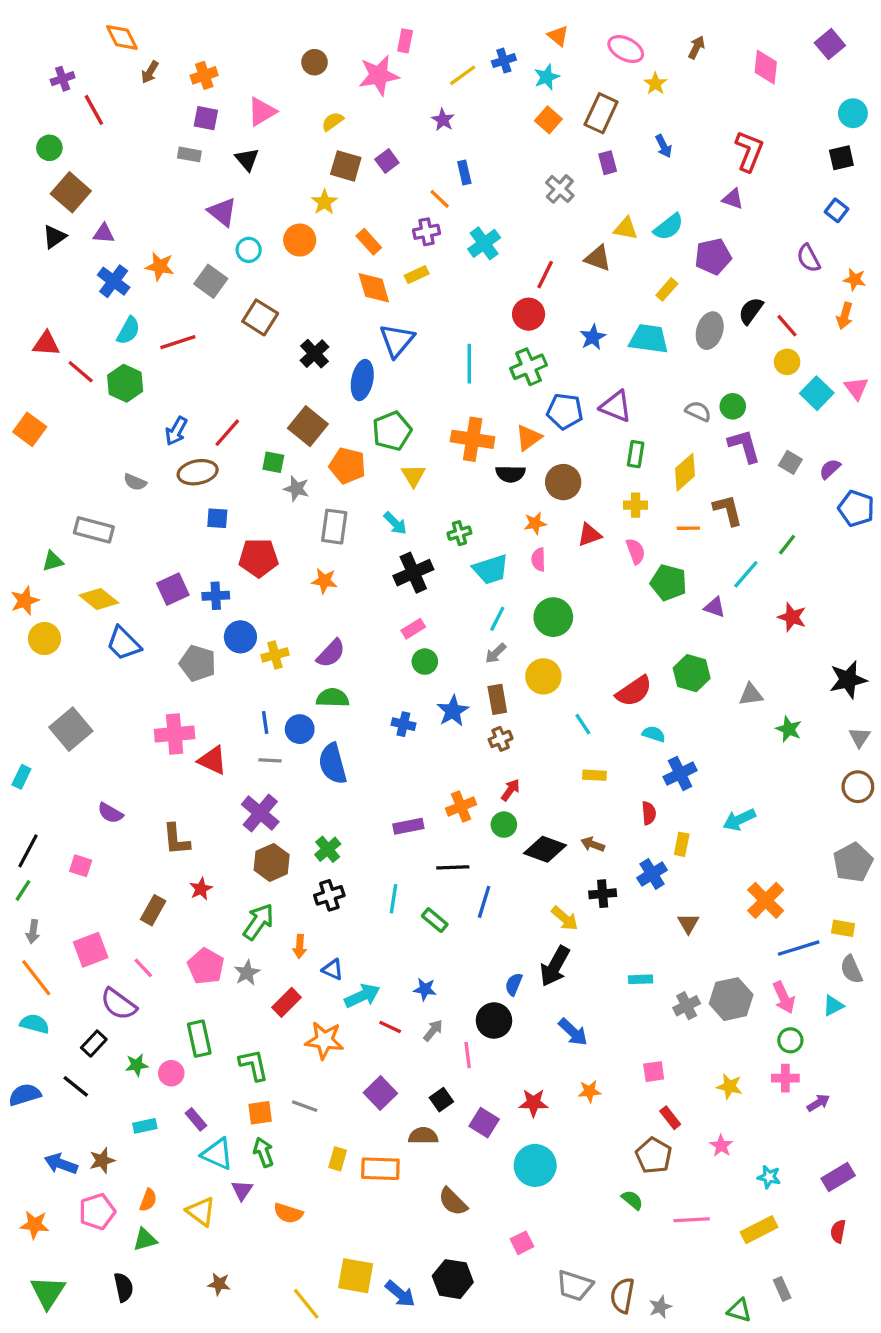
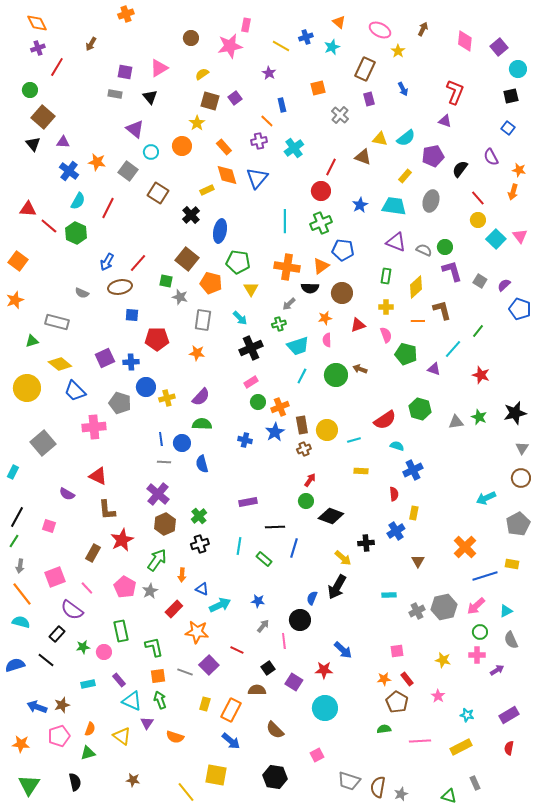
orange diamond: (122, 37) -> (37, 23), moved
purple square: (830, 44) -> (499, 47), moved
orange cross: (204, 75) -> (126, 14), moved
yellow line: (463, 75) -> (281, 46), turned 66
red line: (94, 110) -> (57, 67), turned 60
orange square: (548, 120) -> (318, 88), moved, turned 35
black triangle: (54, 237) -> (33, 144), turned -35
yellow rectangle: (417, 275) -> (207, 190), moved
black semicircle: (751, 311) -> (460, 169), moved
blue triangle: (397, 340) -> (257, 178), moved
red line: (178, 342) -> (108, 208), turned -45
purple triangle: (616, 406) -> (396, 242), moved
green pentagon: (392, 431) -> (238, 262), turned 30
orange star: (25, 601) -> (15, 300), moved
yellow circle: (44, 639) -> (27, 388), size x1.4
gray arrow: (496, 653) -> (289, 304), moved
yellow circle: (543, 676) -> (327, 430), moved
cyan line: (583, 724) -> (354, 440), turned -72
green star: (789, 729) -> (479, 417), moved
pink cross: (175, 734) -> (94, 427), moved
red triangle: (212, 760) -> (98, 476), moved
blue semicircle: (333, 764) -> (202, 464), size x0.7
orange cross: (461, 806) -> (280, 407), moved
cyan arrow: (739, 820) -> (486, 498), moved
brown arrow: (593, 844) -> (360, 369), moved
red star: (201, 889) -> (122, 540), size x1.6
gray semicircle: (851, 969) -> (511, 640), moved
pink arrow: (784, 997) -> (476, 606), turned 72
red line: (390, 1027) -> (237, 650), moved
blue arrow: (573, 1032) -> (343, 650), moved
orange star: (589, 1091) -> (384, 679), moved
purple square: (380, 1093) -> (209, 665), moved
orange rectangle: (380, 1169) -> (231, 710), turned -65
green semicircle: (632, 1200) -> (384, 729), turned -48
blue arrow: (400, 1294) -> (231, 741), moved

